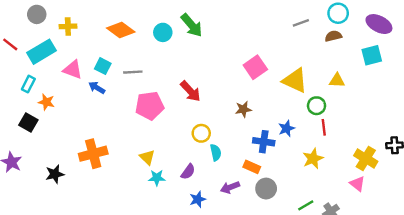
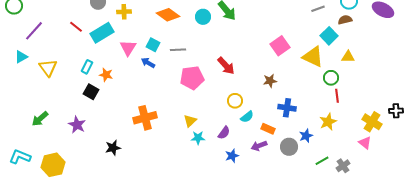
cyan square: (372, 55) -> (329, 36), moved, turned -30
pink triangle: (73, 70) -> (128, 48), turned 42
cyan rectangle: (28, 84) -> (87, 67), moved
blue star: (287, 128) -> (306, 136), moved
cyan semicircle: (216, 153) -> (247, 117), turned 64
yellow triangle: (147, 157) -> (190, 121), turned 32
orange rectangle: (252, 167) -> (268, 129), moved
black star: (55, 174) -> (113, 148), moved

